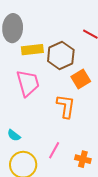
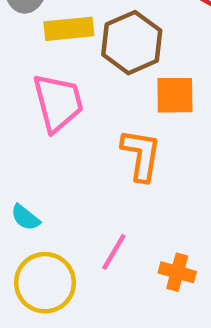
orange square: (81, 79) -> (175, 95), turned 30

